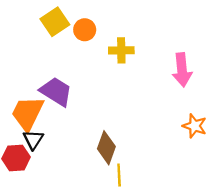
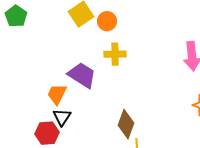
yellow cross: (121, 50) -> (115, 54), moved
orange trapezoid: (27, 113) -> (57, 94), size x0.7

